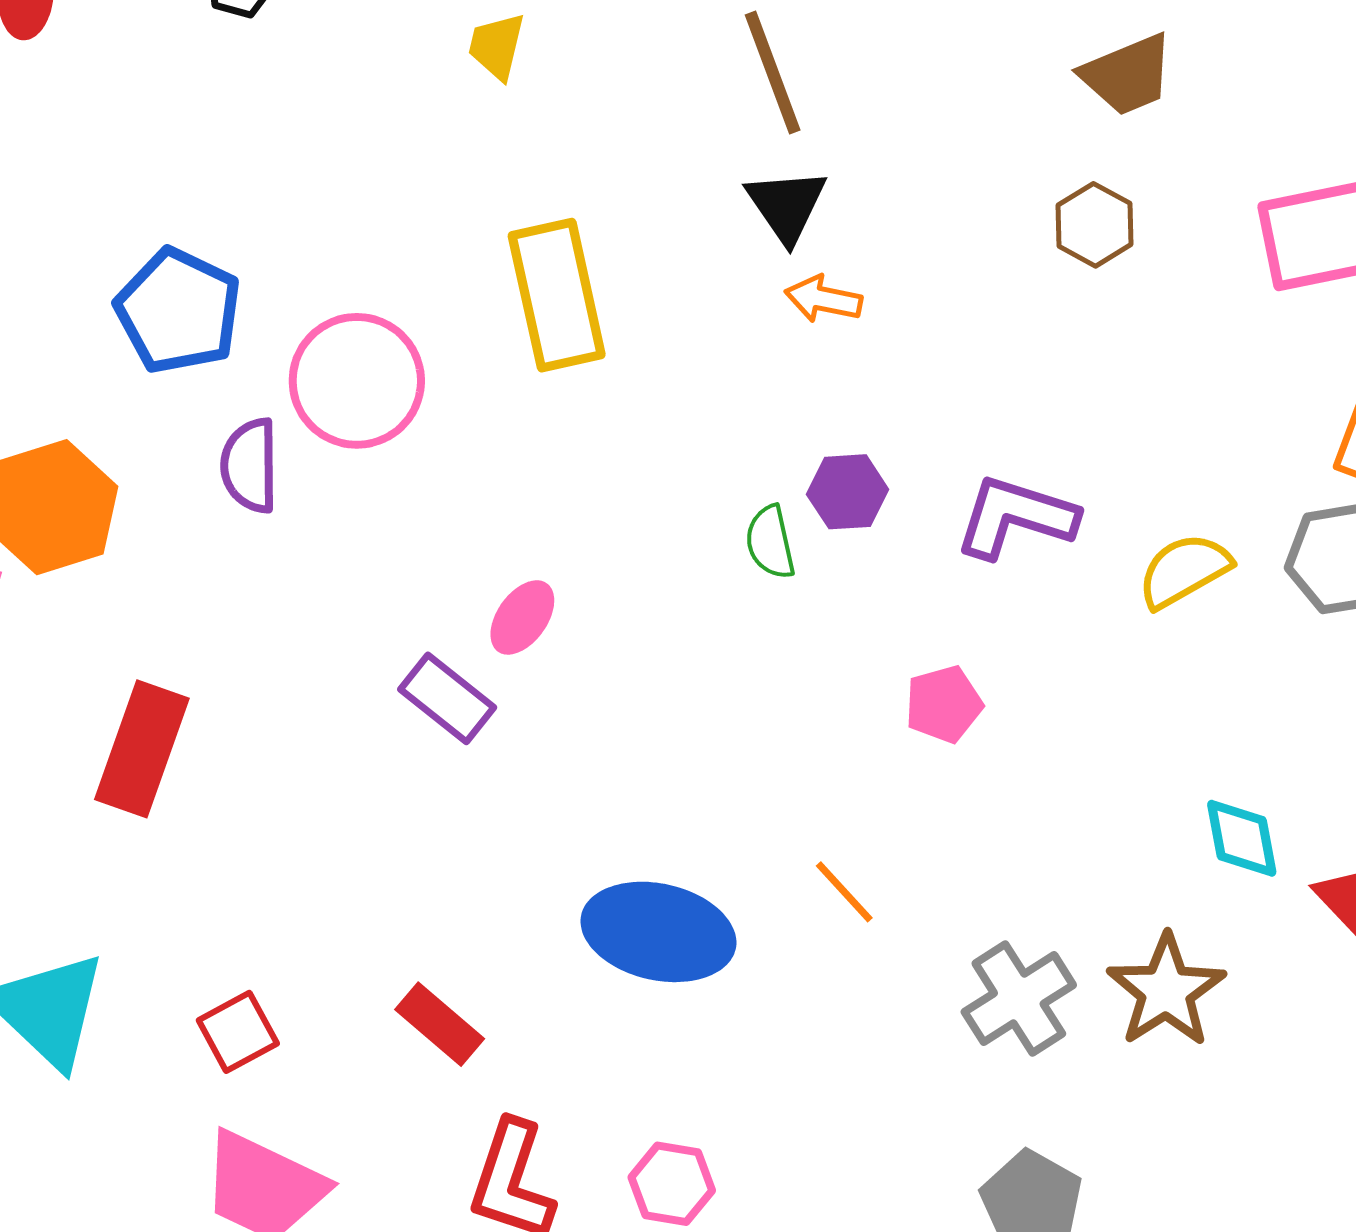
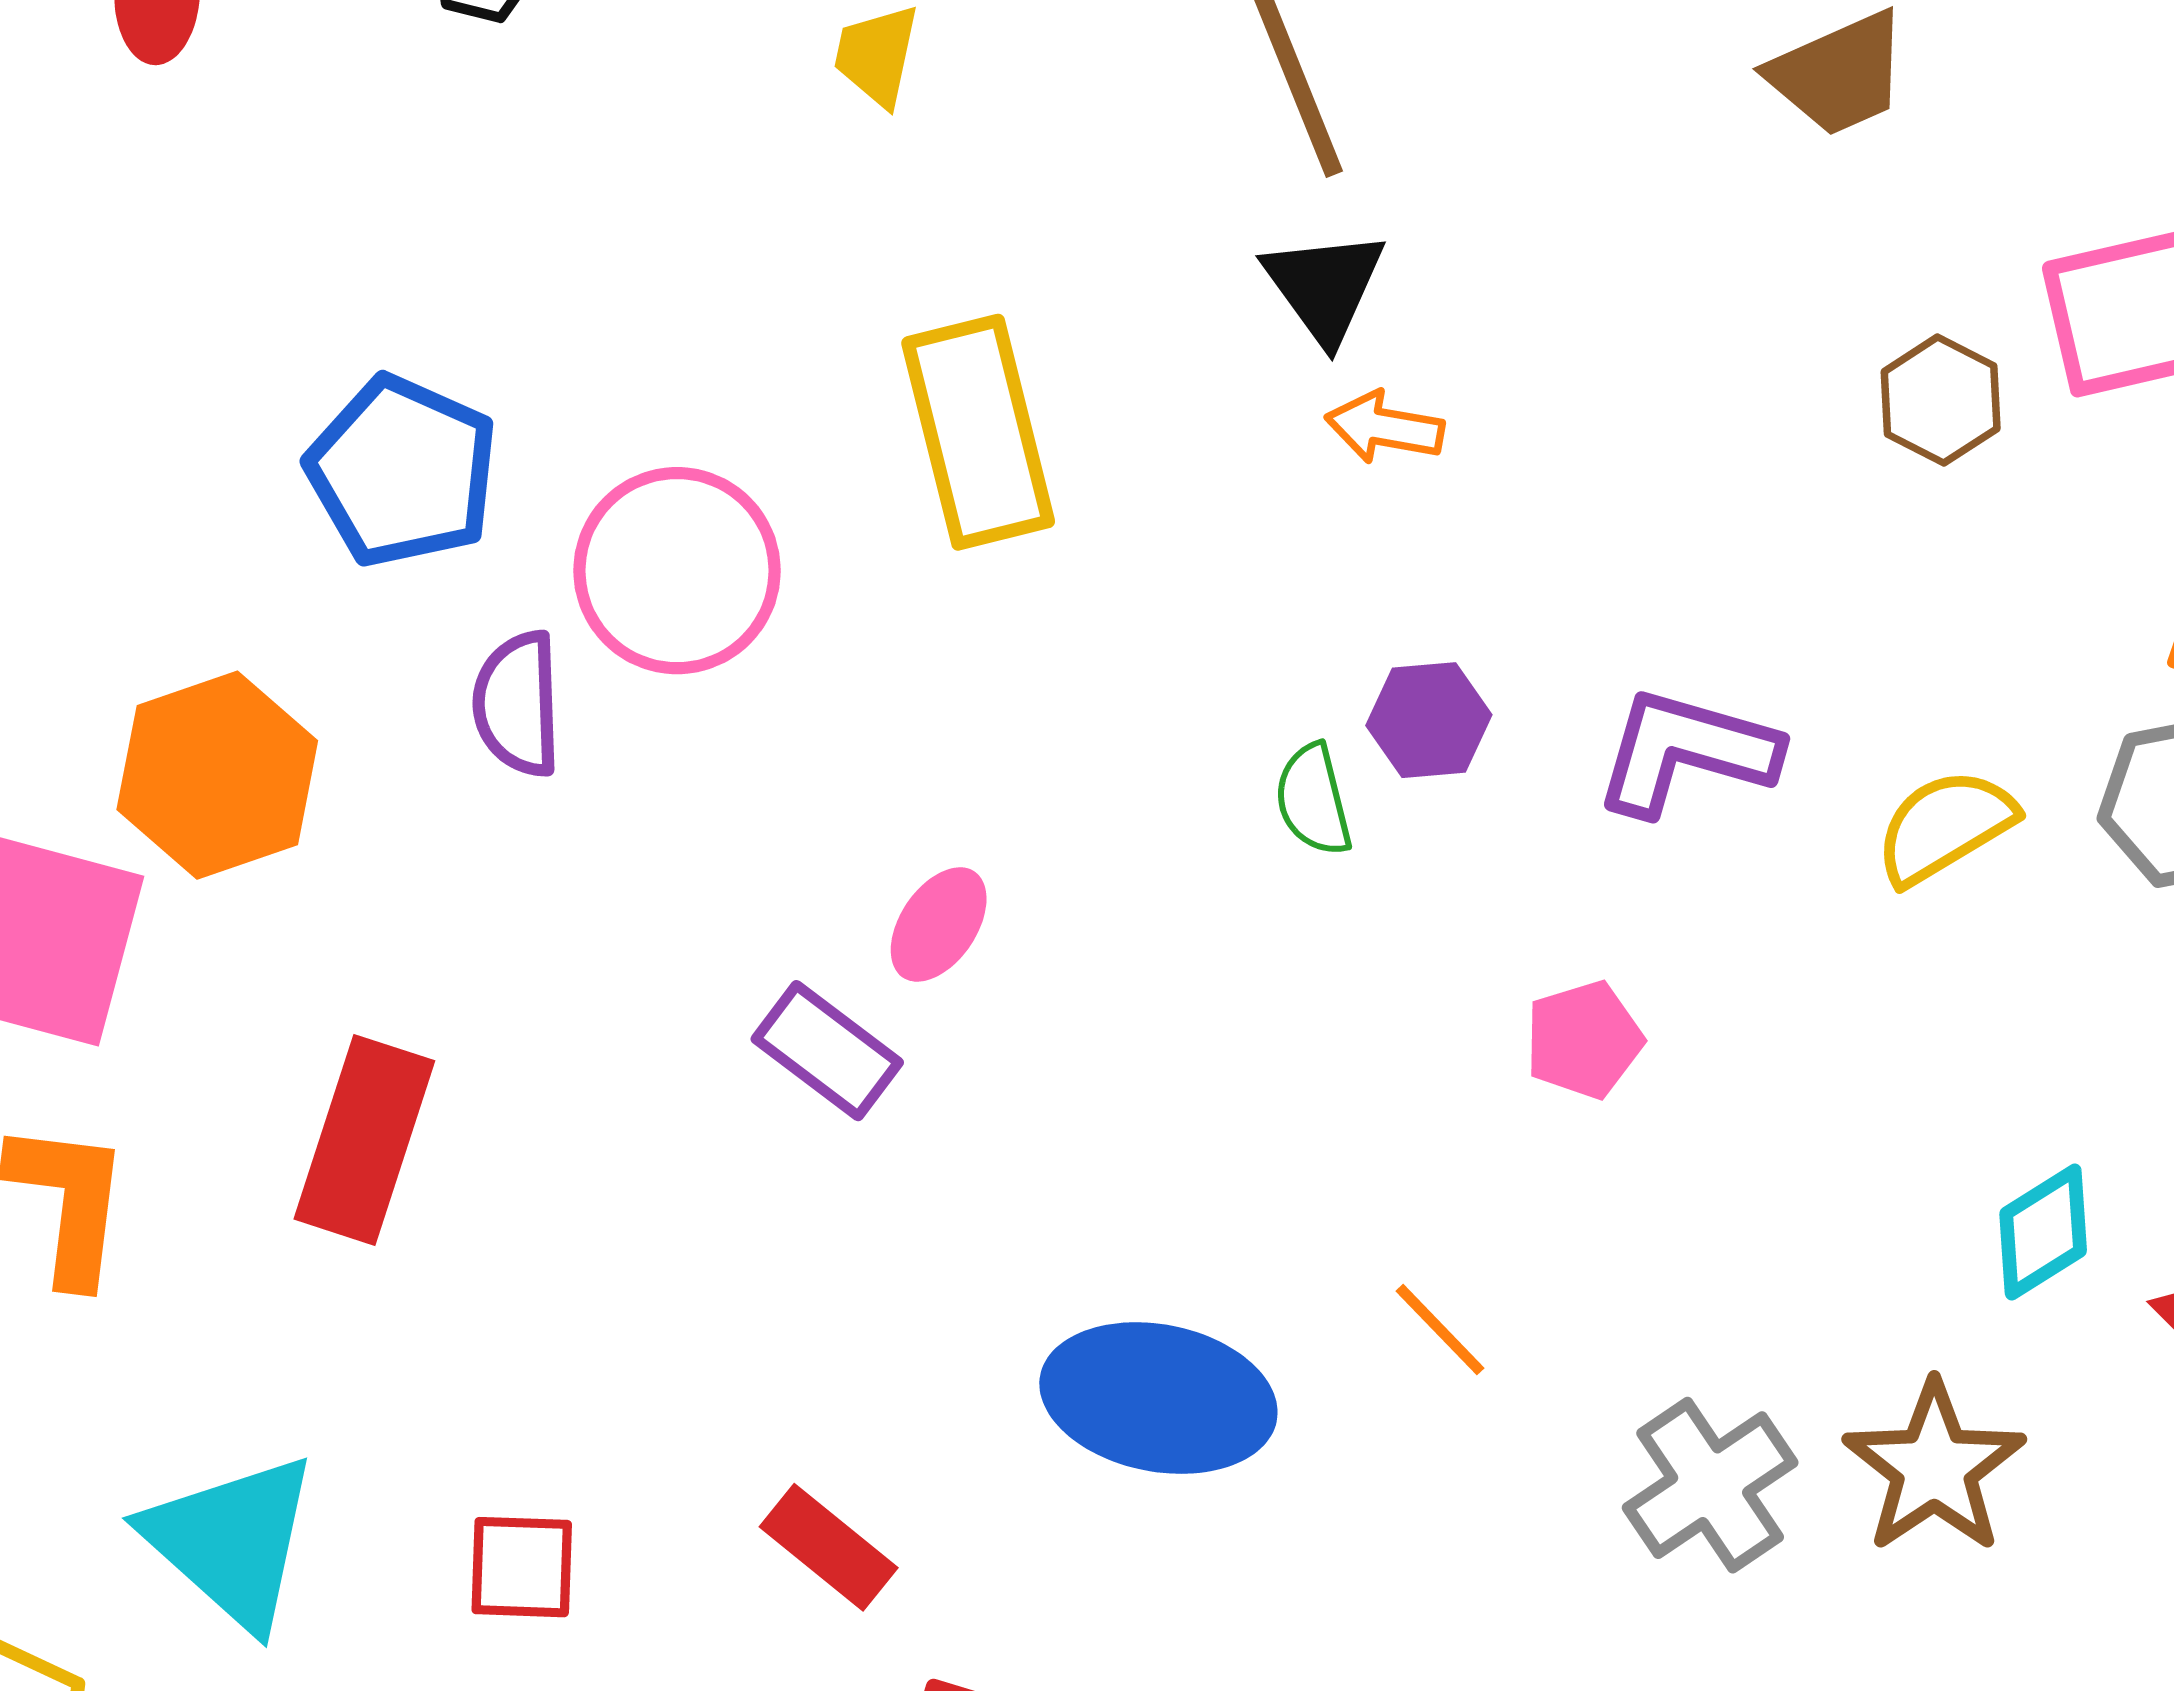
brown hexagon: (1094, 225) -> (1941, 400), moved
cyan diamond: (1242, 838) -> (2043, 1232), turned 70
red square: (238, 1032) -> (522, 1567), turned 32

